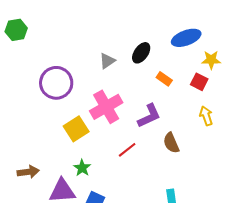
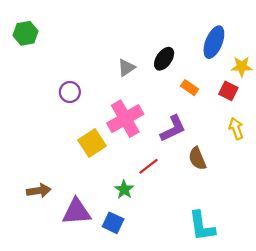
blue ellipse: (186, 38) -> (214, 42), turned -48
purple circle: (56, 83) -> (70, 92), size x0.6
green star: (82, 168) -> (124, 190), moved

